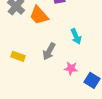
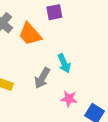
cyan arrow: (76, 36) -> (64, 63), moved

